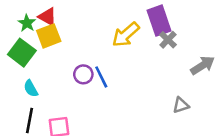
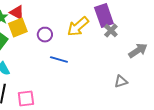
purple circle: (83, 74) -> (45, 35), moved
blue line: (101, 77) -> (59, 60), turned -48

